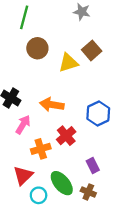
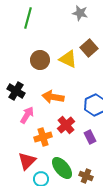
brown circle: (37, 48) -> (40, 60), moved
yellow triangle: (68, 63) -> (68, 59), turned 42
purple rectangle: (93, 165) -> (90, 137), moved

